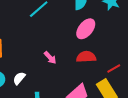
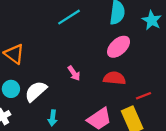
white semicircle: (19, 78) -> (36, 91), size x1.5

